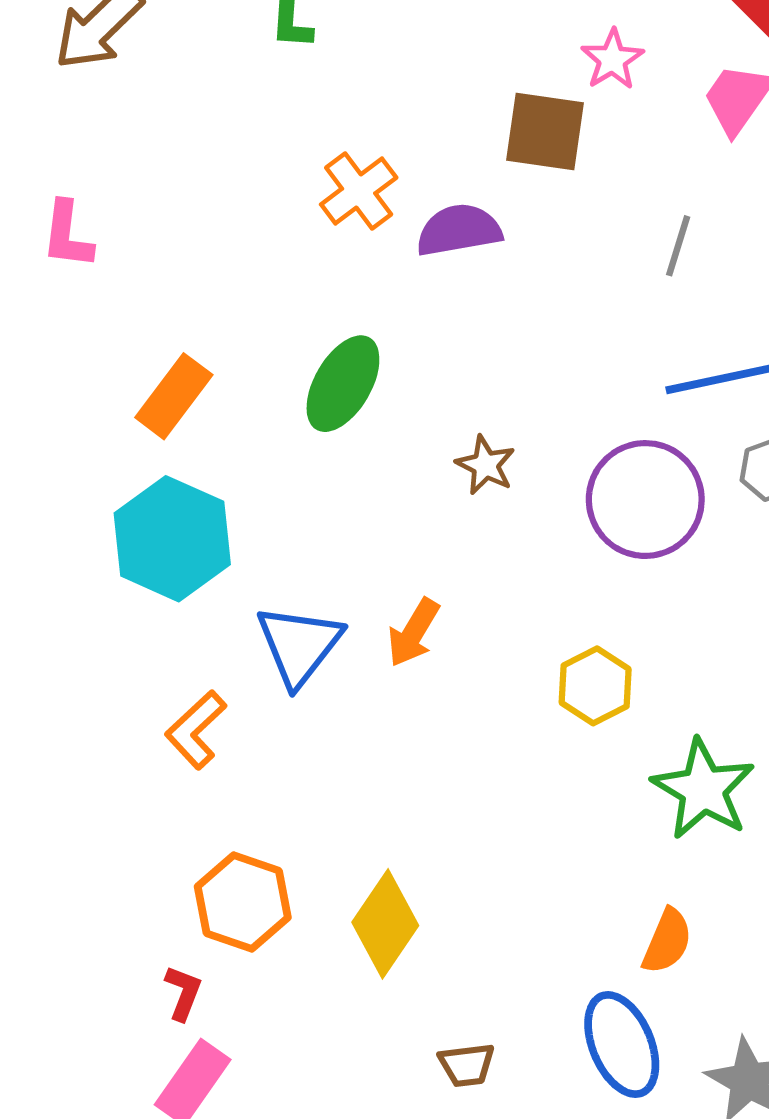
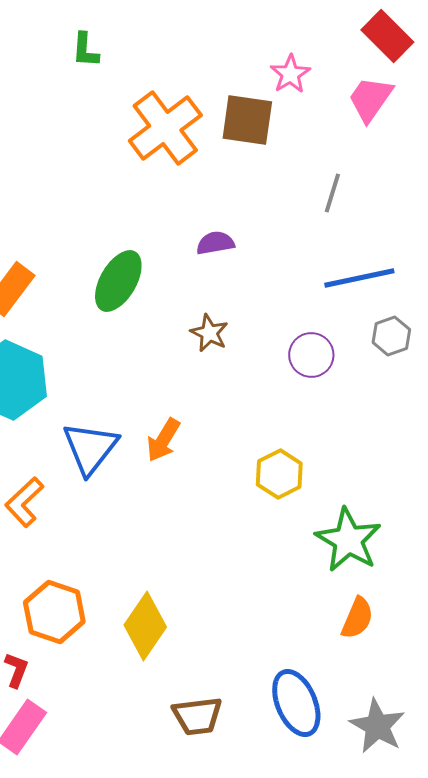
orange cross: (359, 191) -> (165, 128), moved, size x1.5
purple semicircle: (459, 230) -> (215, 243), moved, size x0.7
purple circle: (645, 500) -> (311, 355), size x0.6
orange semicircle: (667, 941) -> (357, 618), moved
brown trapezoid: (467, 1065) -> (197, 716), size x1.4

